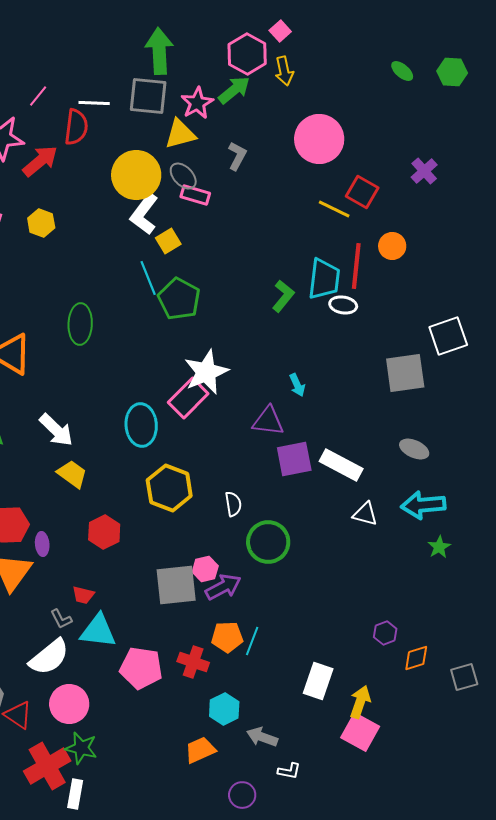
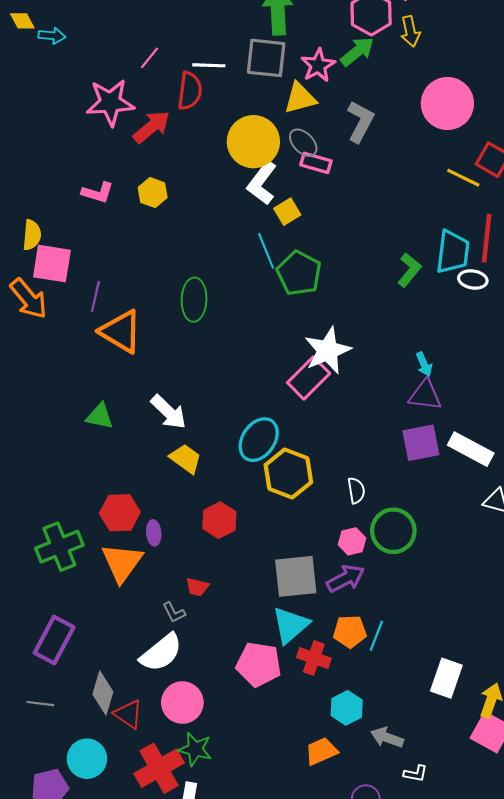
gray L-shape: (237, 156) -> (360, 122), size x1.4
purple triangle: (268, 421) -> (425, 395), moved
cyan ellipse: (141, 425) -> (259, 440), moved, turned 39
pink hexagon: (205, 569) -> (352, 541), moved
cyan triangle: (98, 631) -> (290, 625), moved, turned -48

